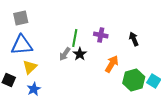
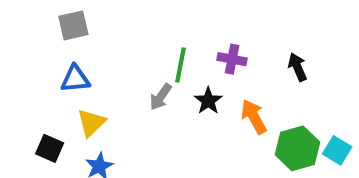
blue triangle: (22, 45) -> (75, 79), size x0.7
black star: (80, 54) -> (208, 101), moved
orange arrow: (112, 64) -> (254, 117), turned -60

